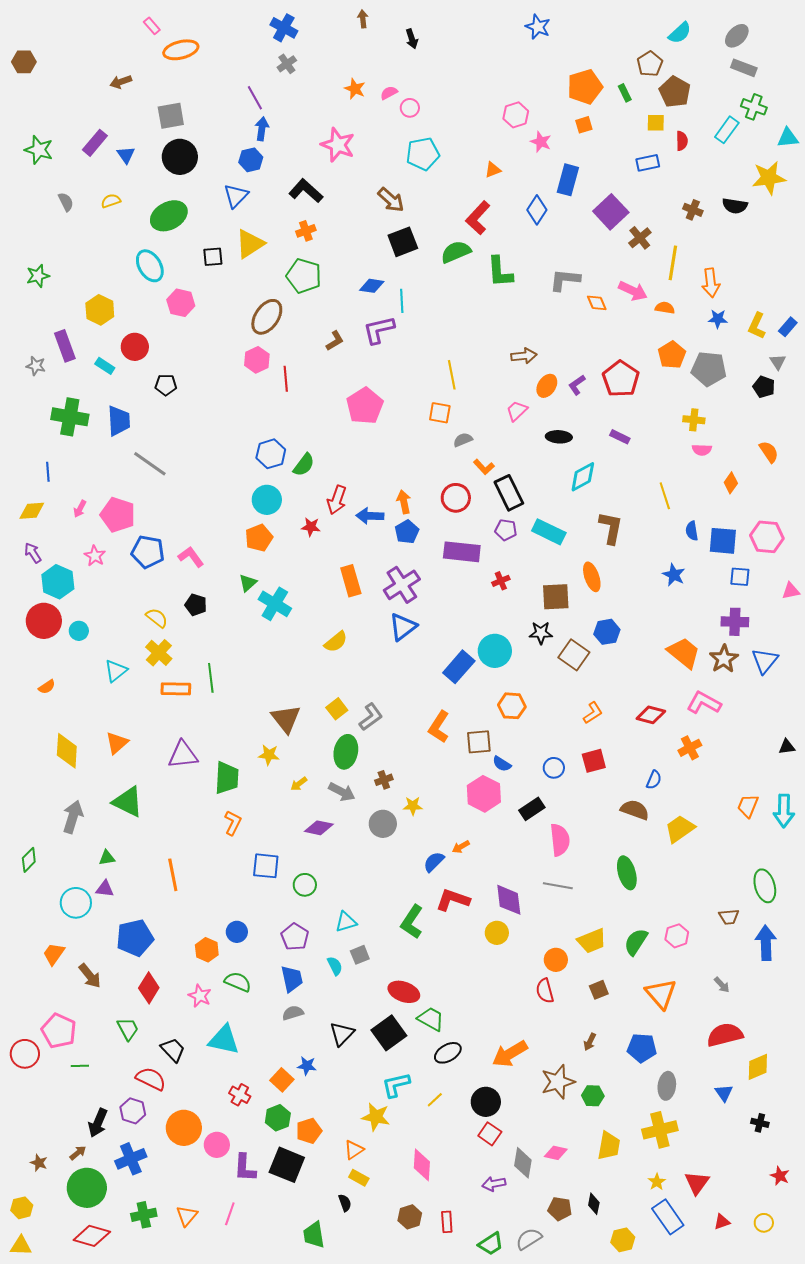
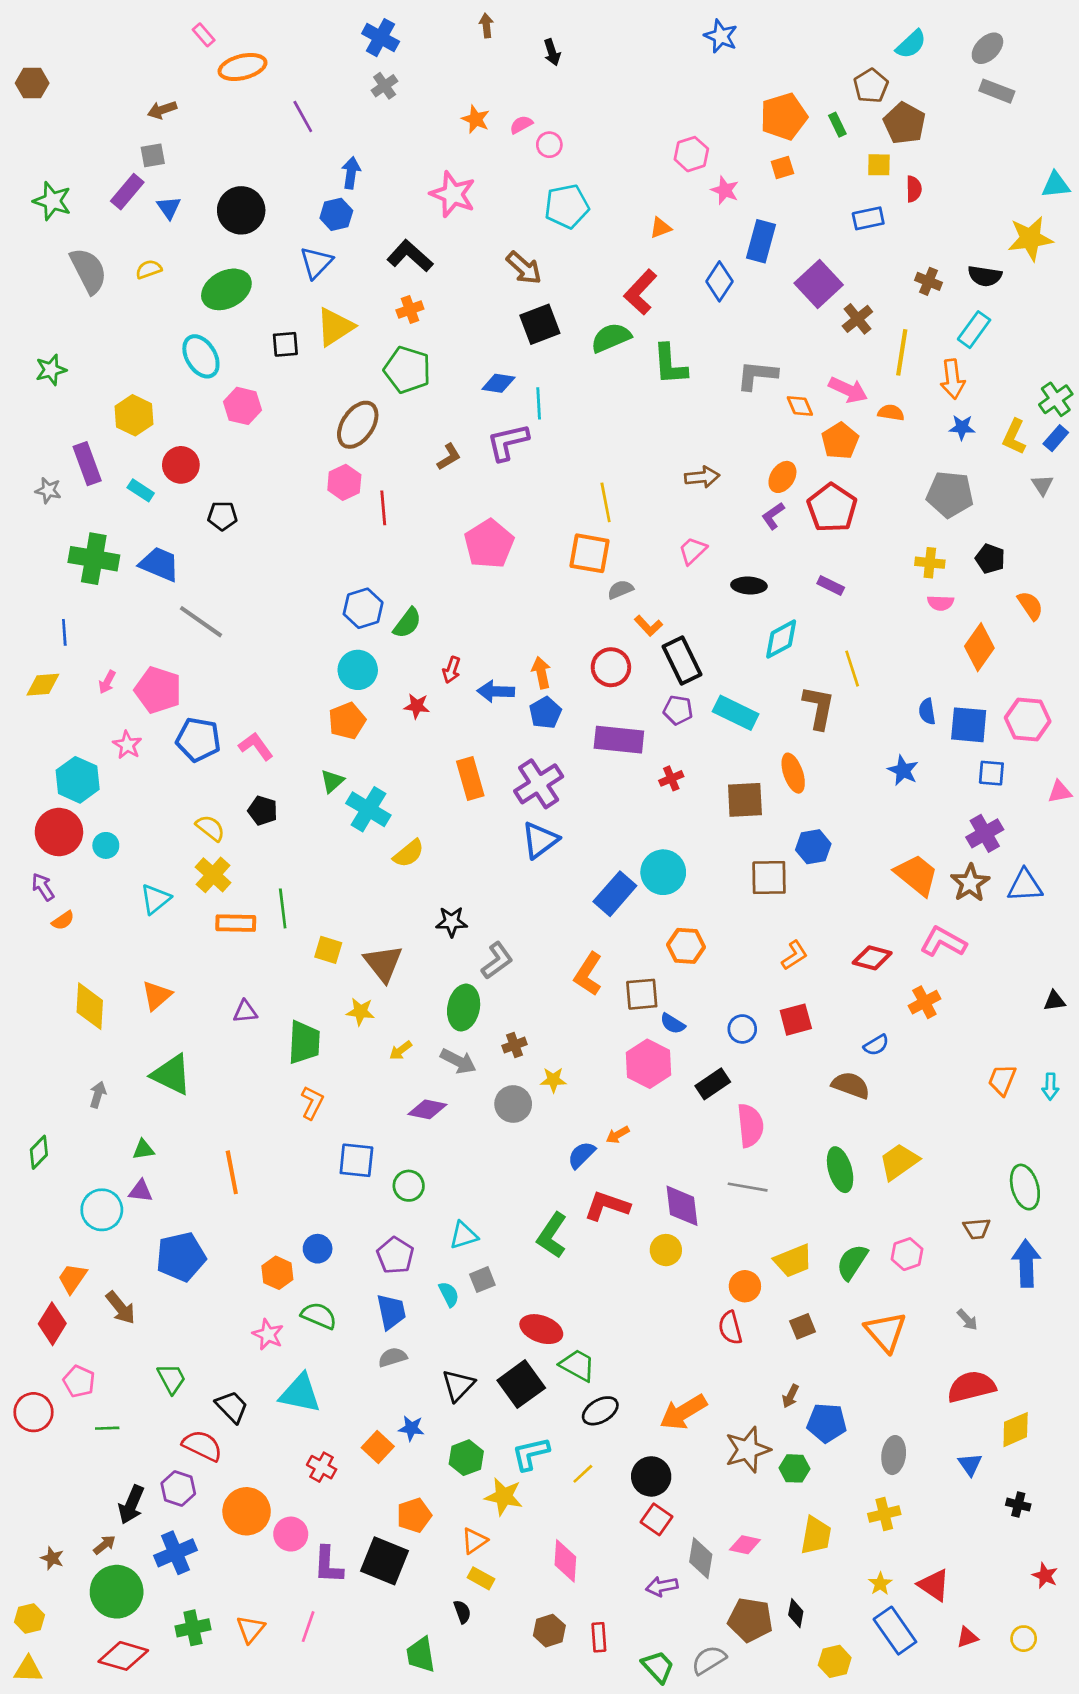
purple line: (255, 98) -> (303, 117), moved
green cross: (754, 107) -> (1056, 399), moved, turned 35
gray square: (171, 116) -> (153, 155), moved, size x0.7
cyan rectangle: (727, 130) -> (974, 330), moved
gray semicircle: (66, 202) -> (88, 271), size x1.8
orange pentagon: (672, 355) -> (840, 441), moved
orange ellipse: (547, 386) -> (782, 477), moved
black pentagon: (764, 387) -> (990, 559), moved
orange square: (440, 413) -> (590, 553), size x1.4
blue trapezoid: (119, 421) -> (159, 564), turned -64
orange diamond: (731, 483) -> (979, 647), size x1.6
yellow line: (665, 496) -> (852, 669), moved
red arrow: (337, 500) -> (452, 670), size x0.7
purple arrow: (33, 553) -> (43, 887), moved
purple cross: (735, 622) -> (985, 833), turned -32
black star: (541, 633) -> (452, 922), moved
yellow semicircle: (336, 642) -> (409, 853), moved
brown square: (574, 655) -> (769, 878), turned -36
blue triangle: (765, 661) -> (1025, 886), turned 48
yellow square: (337, 709) -> (328, 950), moved, turned -35
purple triangle: (183, 755) -> (245, 1012), size x0.6
blue semicircle: (654, 780) -> (876, 1045), turned 36
cyan arrow: (784, 811) -> (1050, 1087), size x0.6
gray arrow: (73, 817) -> (98, 1095), size x0.6
yellow trapezoid: (680, 829) -> (899, 1162), moved
red diamond: (149, 988) -> (52, 1324), moved
pink pentagon: (59, 1031) -> (79, 1381), size x0.7
blue pentagon: (642, 1048) -> (827, 1423), moved
green hexagon: (278, 1118) -> (466, 1458), moved
yellow cross: (660, 1130) -> (884, 1514), size x0.7
red triangle: (697, 1183) -> (934, 1585), turned -32
brown pentagon: (560, 1209) -> (750, 1620), size x1.4
green trapezoid: (491, 1244) -> (658, 1667), turned -100

